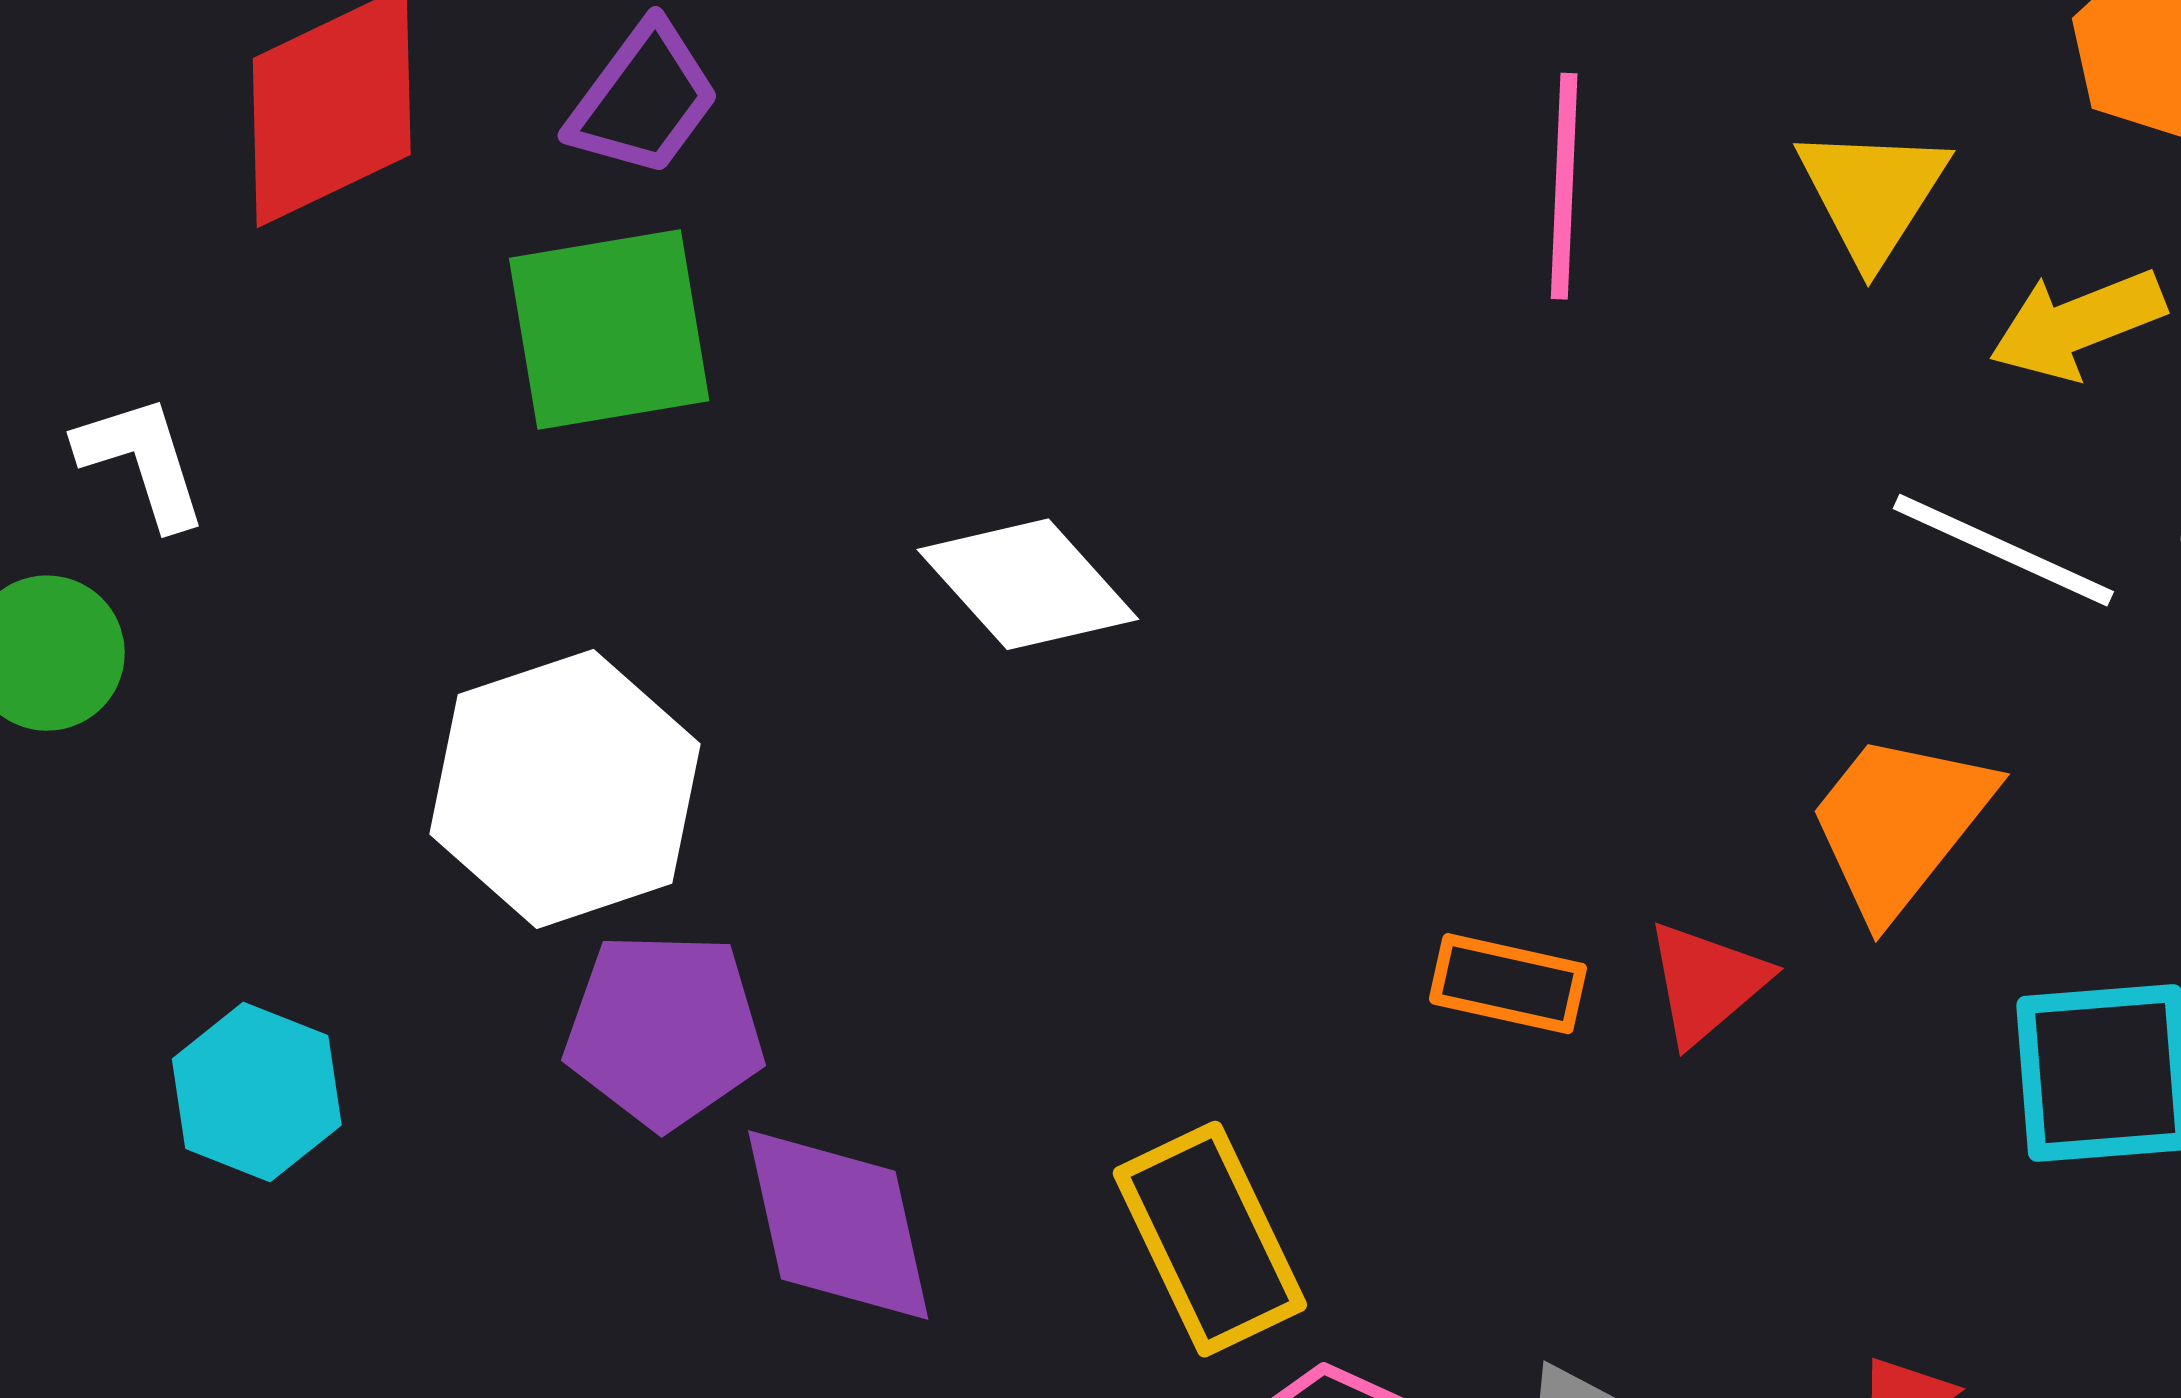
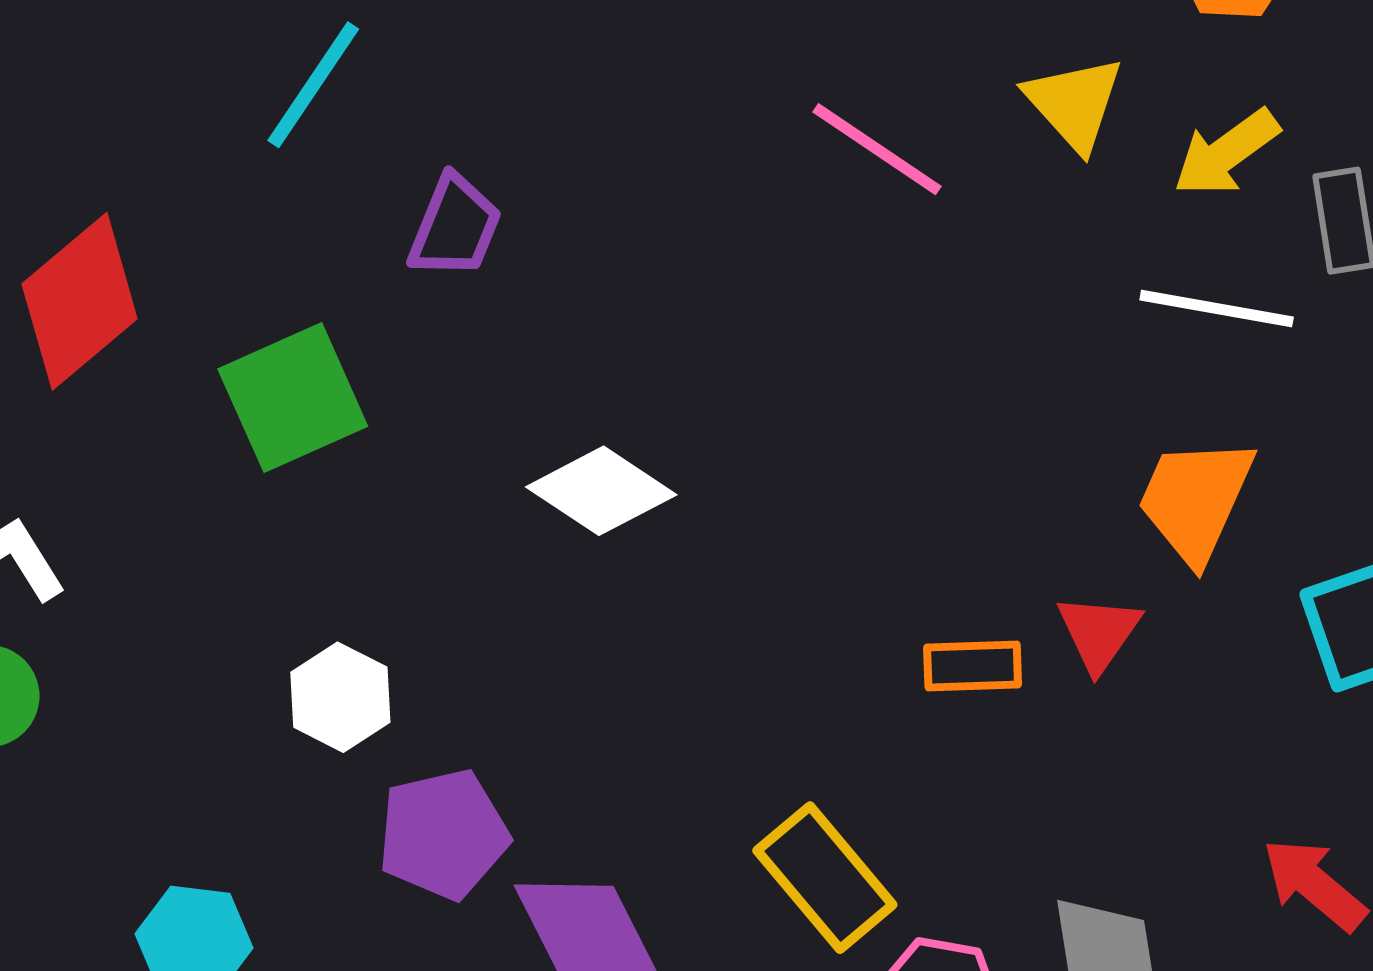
purple trapezoid: (643, 99) -> (455, 227), moved
pink line: (1564, 186) -> (877, 149), turned -44
white hexagon: (565, 789) -> (340, 697), size x0.6

